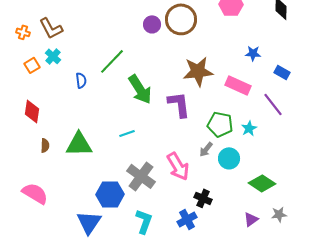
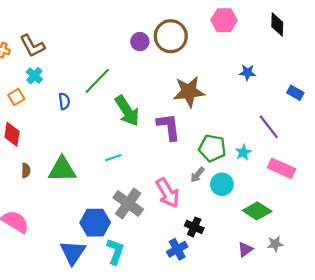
orange square: (32, 65) -> (16, 97), moved
blue rectangle: (282, 72) -> (295, 93), moved
pink rectangle: (238, 85) -> (282, 168), moved
cyan L-shape: (144, 221) -> (115, 251), moved

